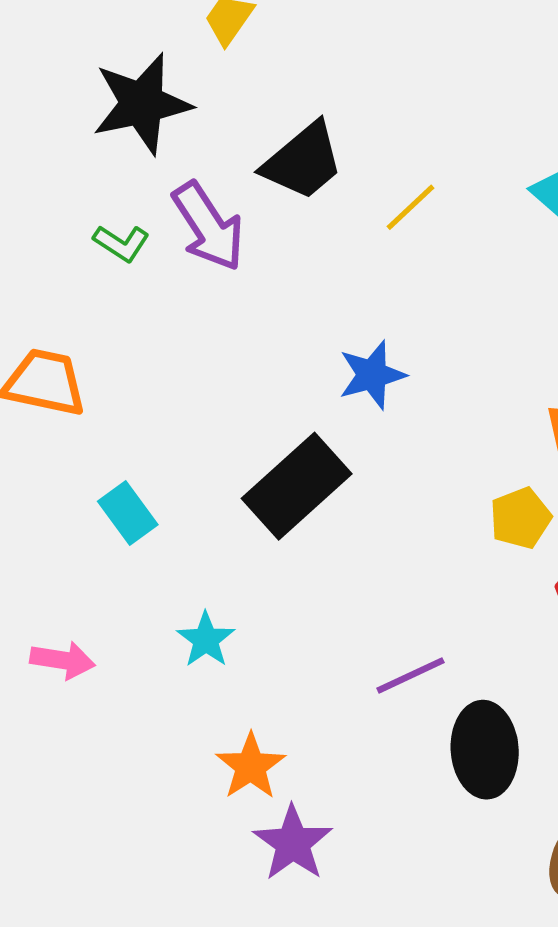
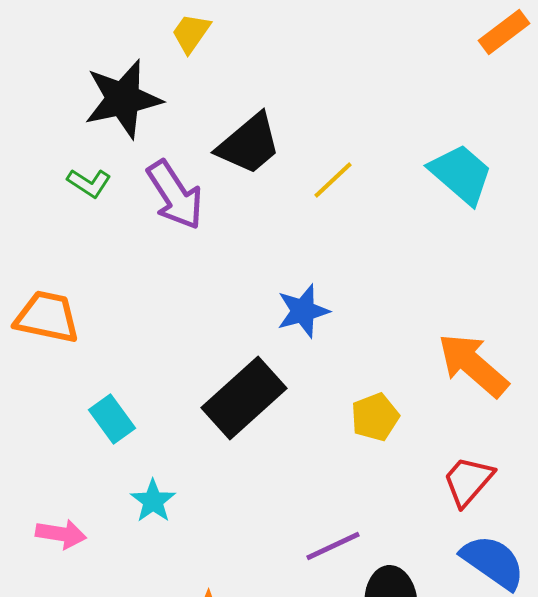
green L-shape: (121, 243) -> (89, 183), moved
yellow pentagon: (520, 518) -> (375, 417), moved
cyan star: (206, 640) -> (153, 501), moved

